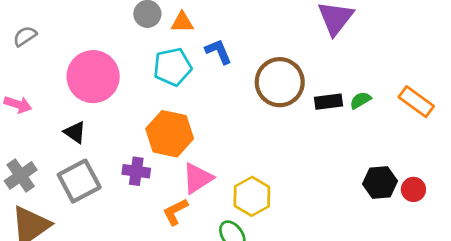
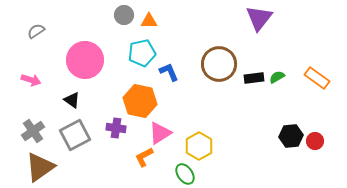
blue L-shape: (218, 52) -> (169, 72), moved

